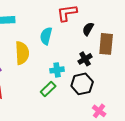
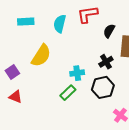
cyan semicircle: (46, 36) -> (60, 24), moved
yellow semicircle: (22, 53) -> (41, 56), turned 35

